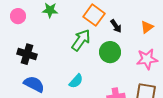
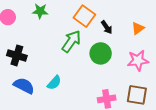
cyan semicircle: (76, 81) -> (54, 83), moved

